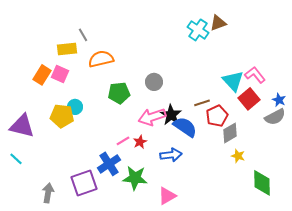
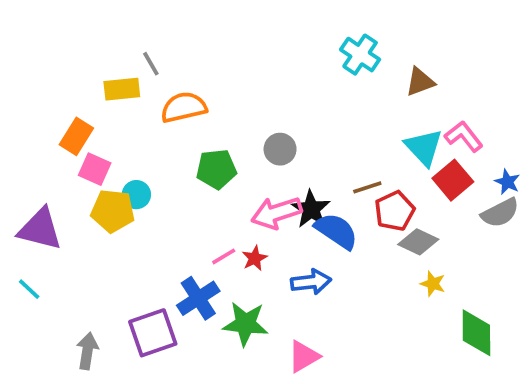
brown triangle: (218, 23) -> (420, 82), moved
pink square: (60, 74) -> (95, 169), moved
gray diamond: (230, 133) -> (418, 242), turned 55

